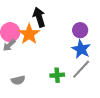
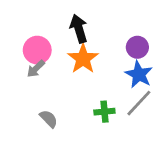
orange star: (29, 34) -> (83, 59), moved
gray semicircle: (18, 80) -> (49, 119), turned -120

